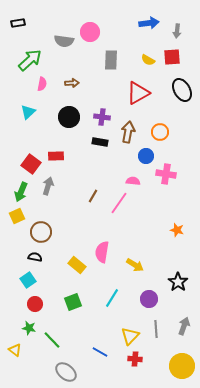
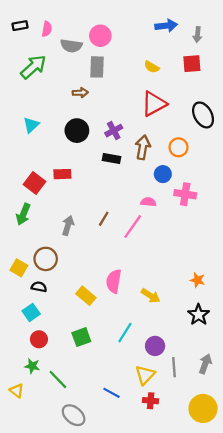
gray rectangle: (111, 60) -> (97, 67), moved
yellow semicircle: (148, 60) -> (152, 67), moved
pink semicircle: (42, 84) -> (47, 29), moved
black ellipse: (182, 90) -> (203, 115), moved
purple cross: (102, 117) -> (114, 131), turned -35
gray arrow: (48, 186) -> (68, 225), moved
yellow square: (17, 216) -> (19, 268), moved, turned -35
orange star: (177, 230) -> (197, 280), moved
purple circle: (149, 299) -> (155, 346), moved

